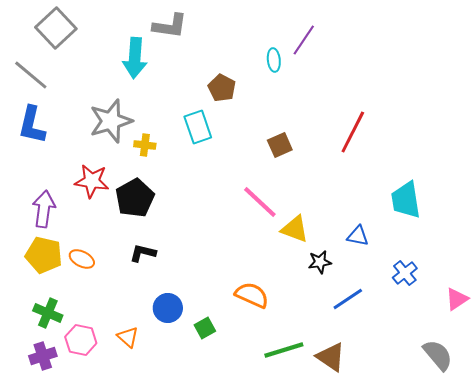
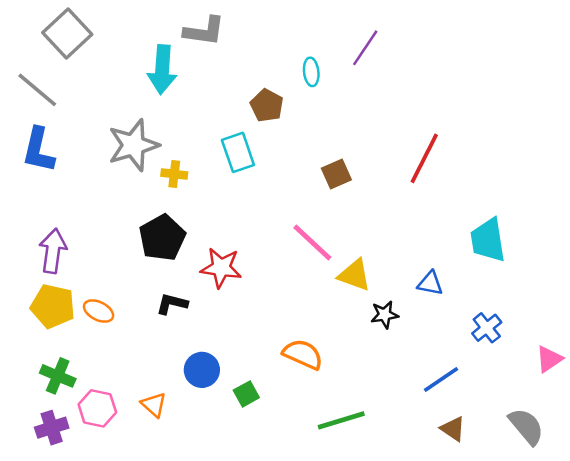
cyan ellipse: (274, 60) -> (311, 72), moved
red star: (92, 181) -> (221, 268), moved
blue line: (348, 299) -> (441, 379), moved
brown triangle: (331, 357) -> (453, 429), moved, size x0.7

